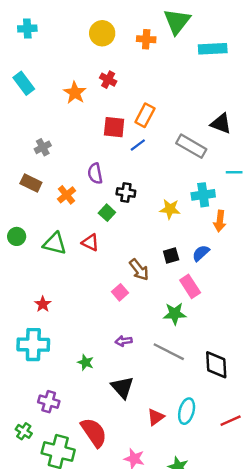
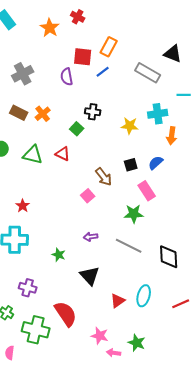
gray cross: (43, 147) -> (23, 74), size x1.5
purple semicircle: (95, 173) -> (67, 77), moved
brown rectangle: (31, 183) -> (19, 113), moved

